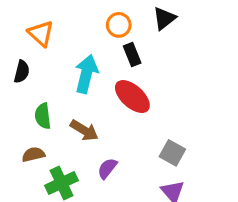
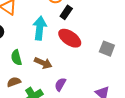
black rectangle: (132, 54) -> (66, 12), turned 64
gray square: (172, 153) -> (107, 49), moved

